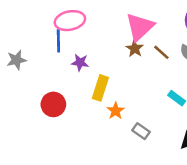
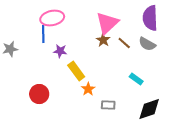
yellow rectangle: (100, 88) -> (76, 71), turned -54
red circle: (53, 104) -> (39, 94), moved
gray rectangle: (141, 131) -> (108, 105), turned -32

